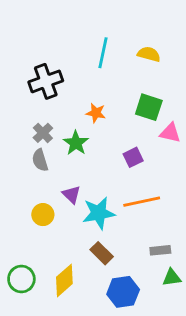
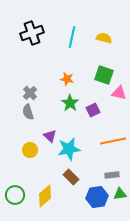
black cross: (46, 81) -> (32, 33), moved
green star: (76, 143) -> (70, 103), moved
orange line: (142, 202) -> (113, 141), moved
blue hexagon: (123, 292) -> (97, 197), moved

